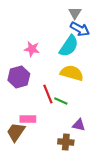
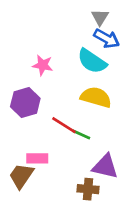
cyan semicircle: (69, 46) -> (92, 61), turned 90
red line: (48, 94) -> (64, 125), turned -36
purple triangle: (79, 125) -> (105, 166), size x1.5

